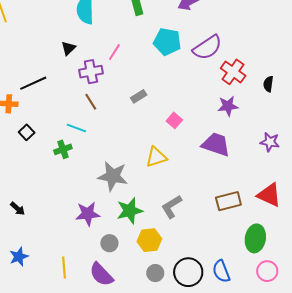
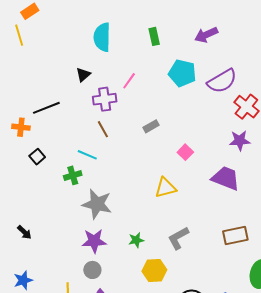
gray star: (113, 176) -> (97, 204), moved
green star: (130, 211) -> (136, 240), size x0.6
gray circle: (109, 243) -> (92, 270), moved

